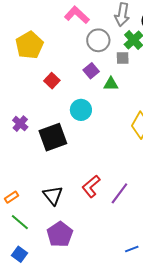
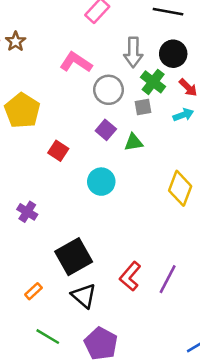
black square: (53, 137) -> (74, 257), moved
orange rectangle: (11, 197) -> (33, 291), moved

